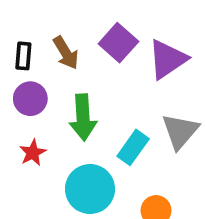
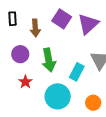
brown arrow: (66, 53) -> (35, 28), turned 36
black rectangle: (23, 56) -> (12, 19), moved

